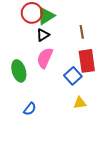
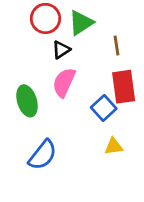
green triangle: (46, 16) -> (81, 23), moved
blue semicircle: (30, 109) -> (43, 155), size x1.6

